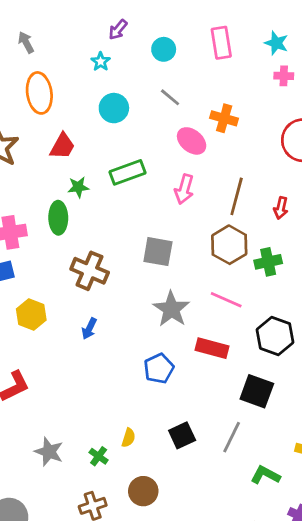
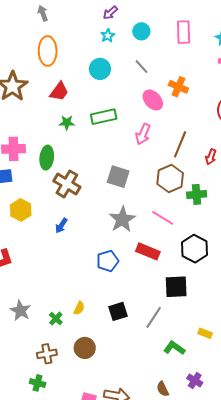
cyan star: (101, 62) -> (108, 36), moved
green ellipse: (58, 218) -> (47, 158), moved
black square: (257, 391) -> (176, 287), turned -30

